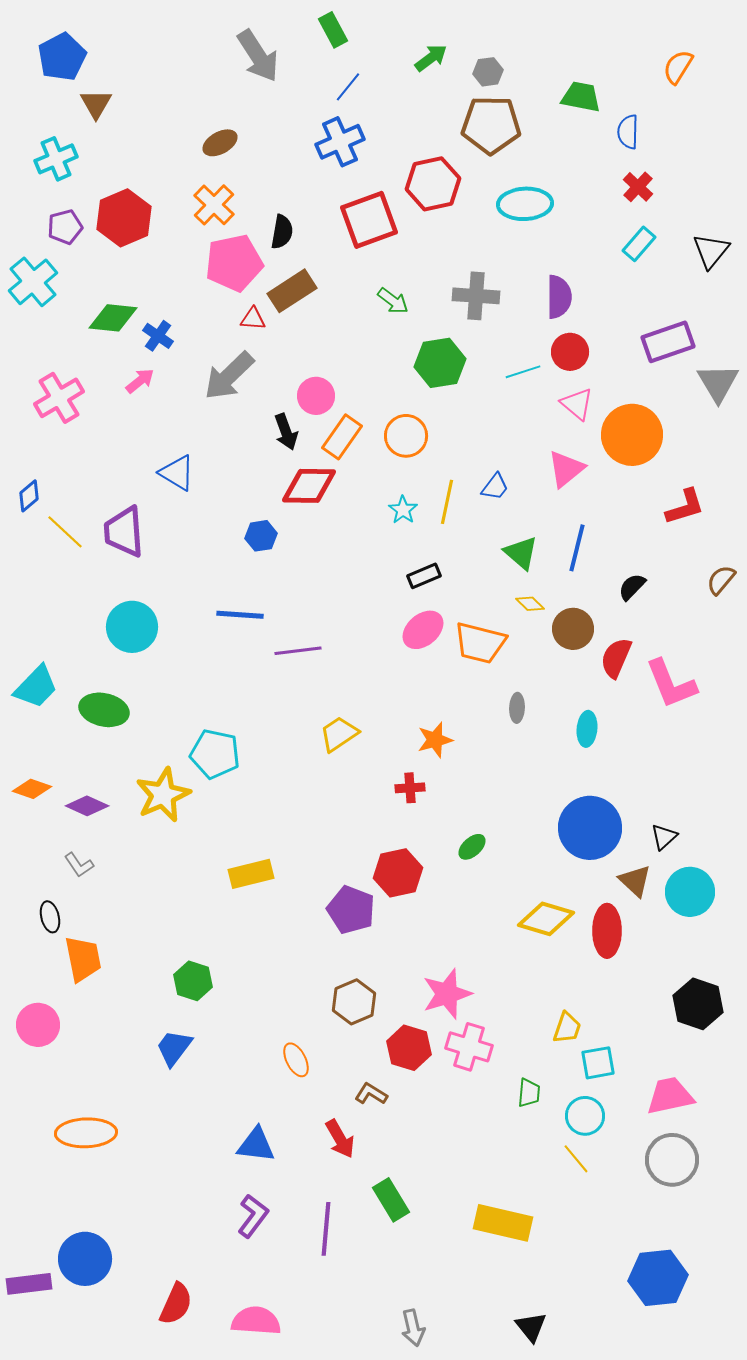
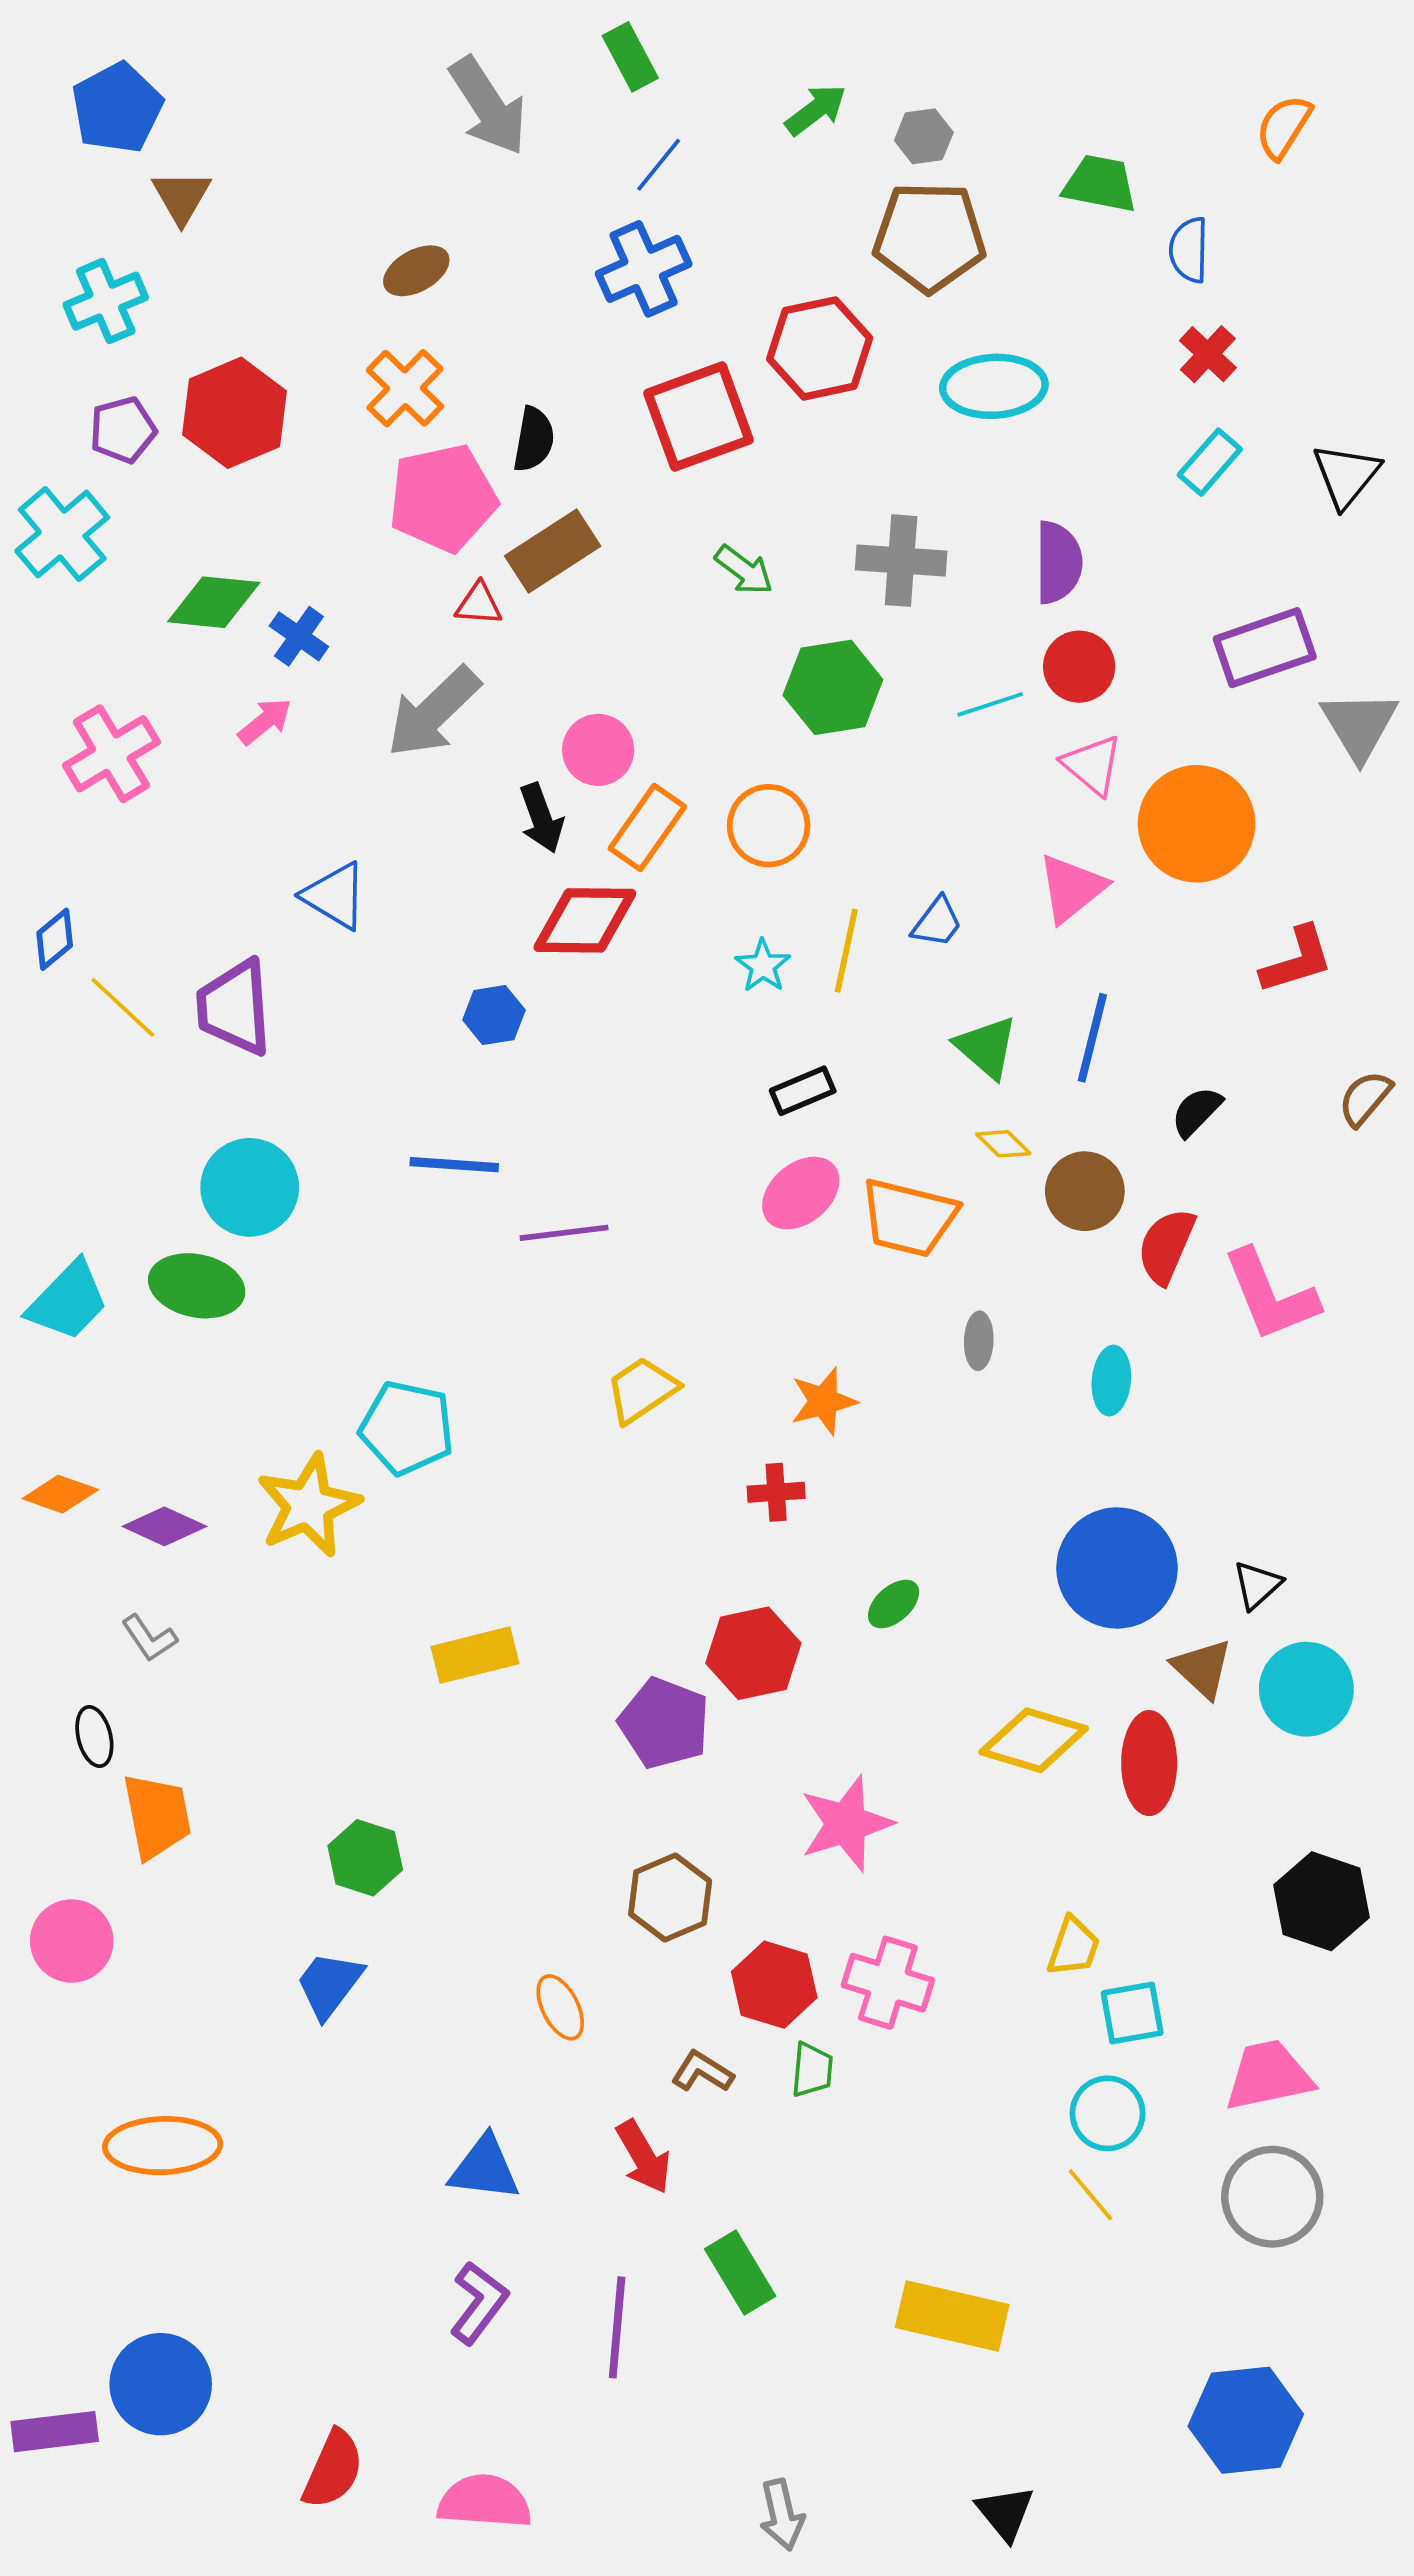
green ellipse: (104, 710) -> (197, 1286), moved
pink star: (447, 994) -> (846, 1824), moved
green trapezoid: (529, 1093) -> (812, 2070), moved

